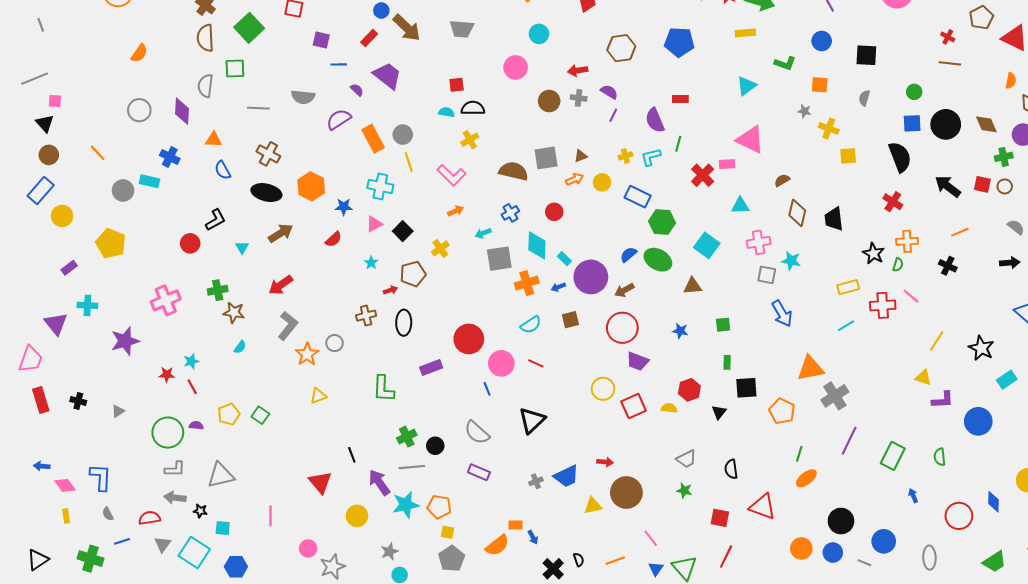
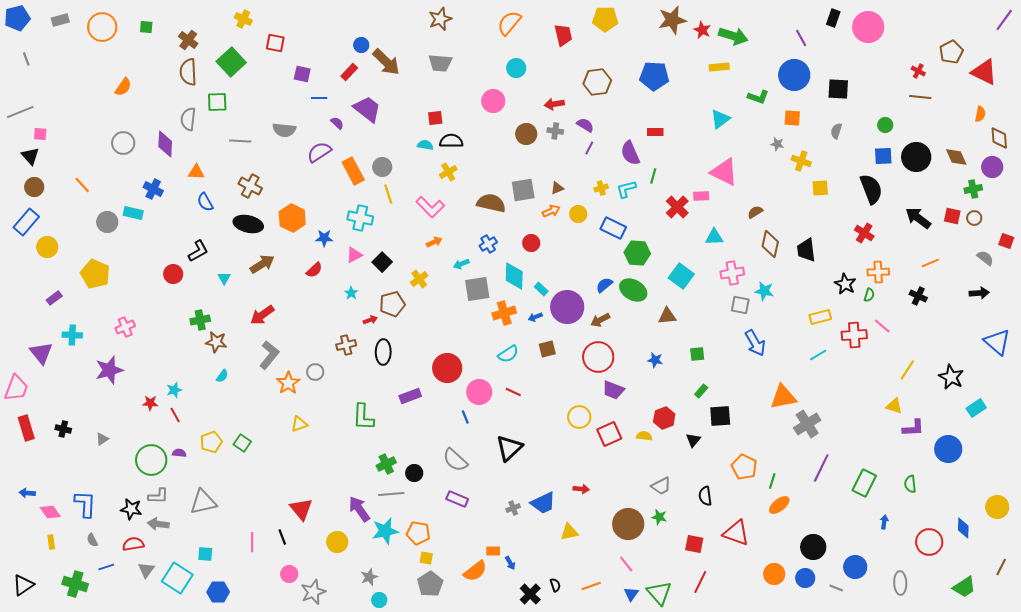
blue circle: (822, 41) -> (794, 75), size x1.6
pink cross: (166, 300) -> (125, 327), moved, size x0.7
green rectangle: (727, 362) -> (701, 391), turned 40
orange pentagon: (782, 411) -> (744, 467), moved
black line: (352, 455) -> (282, 537), moved
brown circle: (626, 493) -> (628, 524), moved
blue arrow: (913, 496) -> (884, 522), turned 32
black star: (200, 511) -> (131, 509), moved, size x1.5

